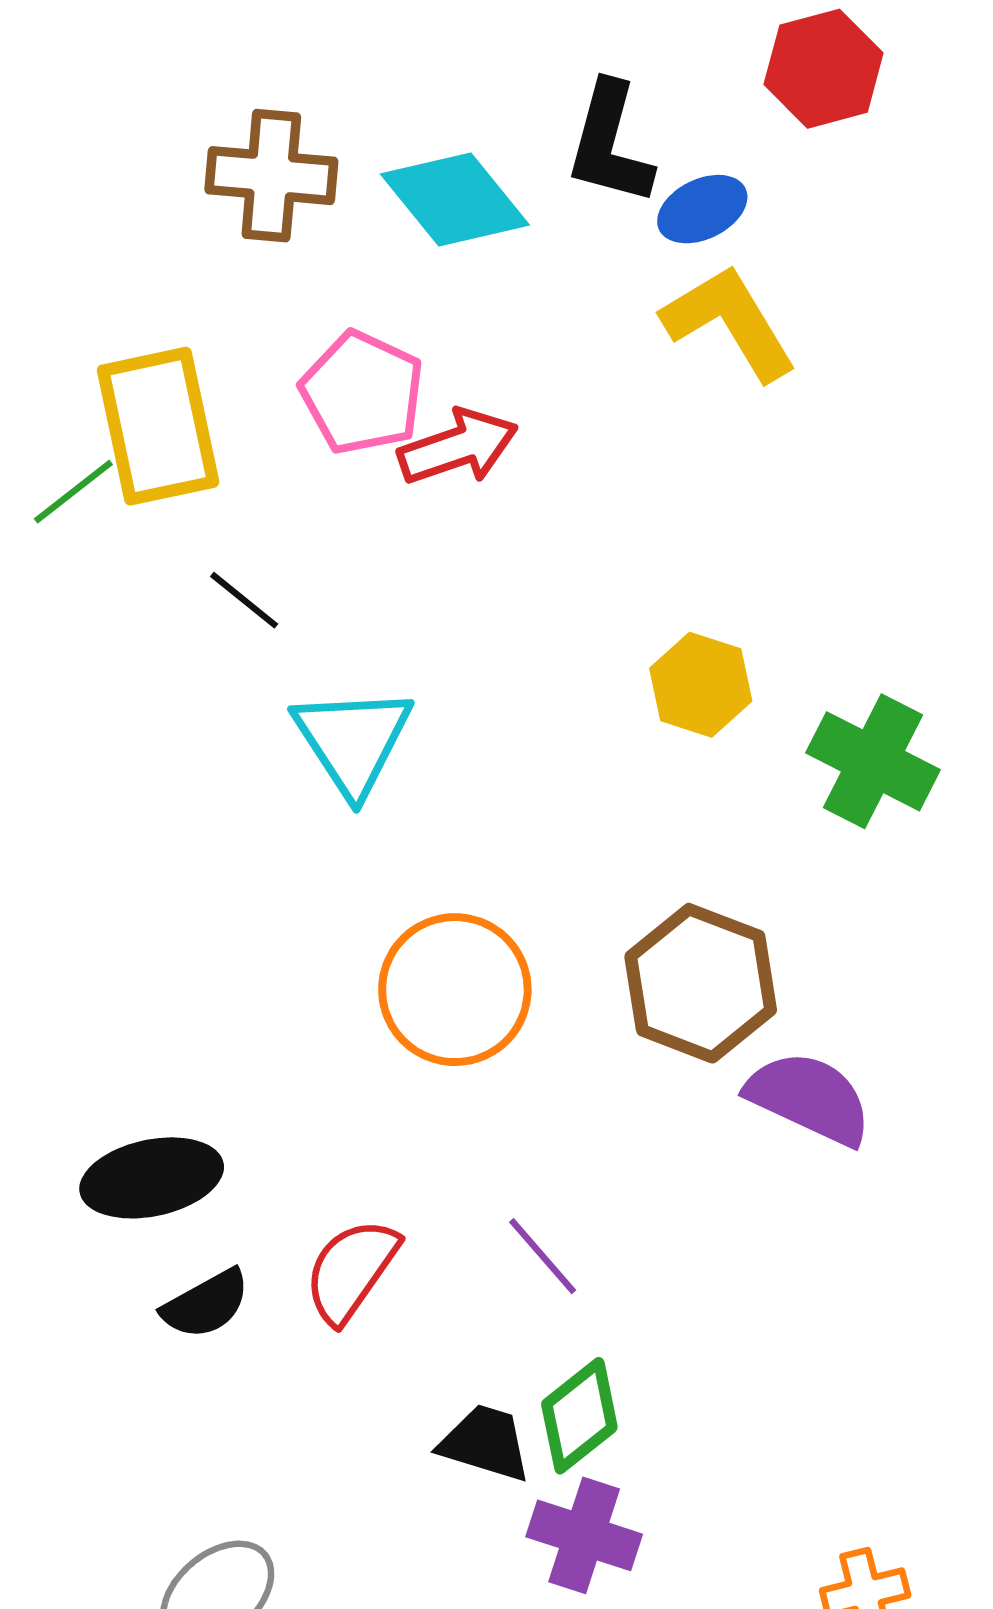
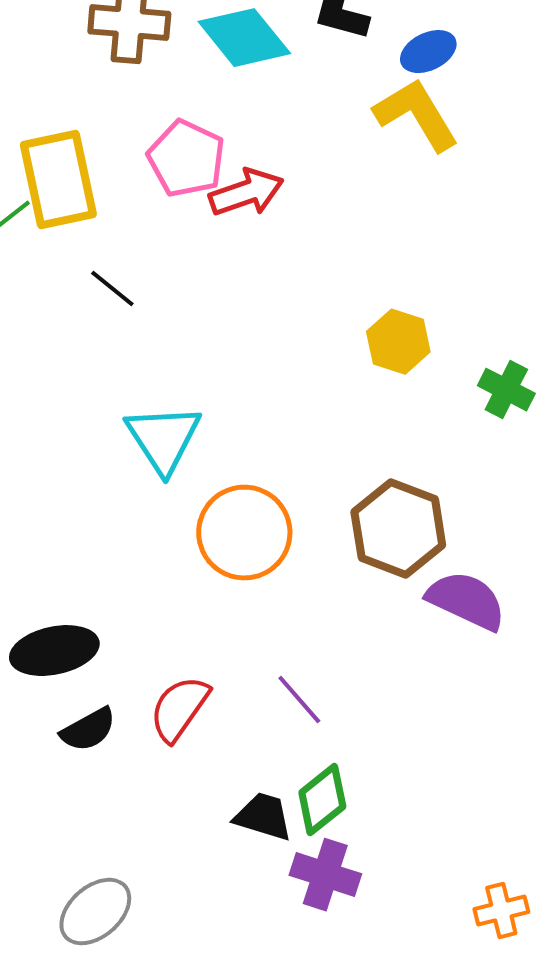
blue ellipse: (702, 209) -> (428, 52), moved
cyan triangle: (353, 741) -> (163, 439), moved
green cross: (873, 761) -> (506, 390), size x0.7

